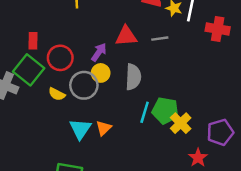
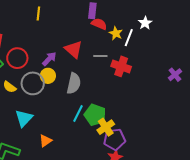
red cross: (218, 29) -> (121, 66), moved
red triangle: (126, 36) -> (74, 49), turned 36
orange triangle: (104, 128) -> (45, 141), moved
purple pentagon: (220, 132) -> (114, 139), moved

